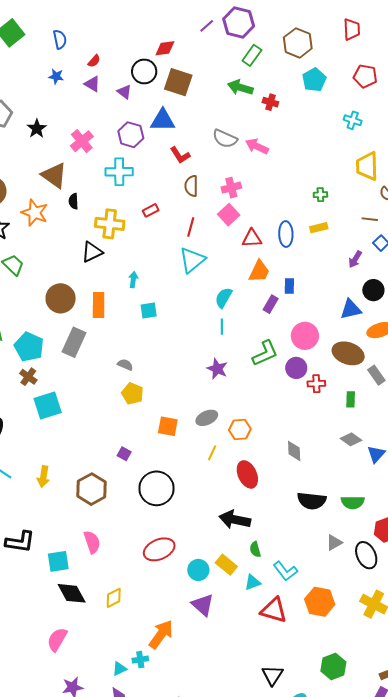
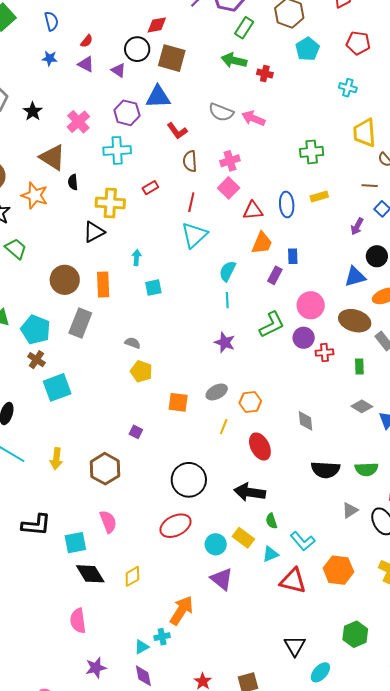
green cross: (320, 195) -> (312, 152), moved, size x1.6
black circle: (157, 488) -> (189, 480), moved
pink semicircle: (57, 639) -> (78, 621), turned -35

